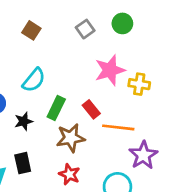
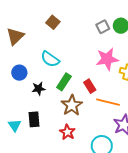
gray square: (85, 29) -> (103, 27), moved
cyan semicircle: (34, 80) -> (50, 59), turned 78
brown star: (71, 138) -> (72, 105), turned -30

